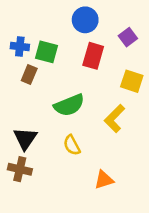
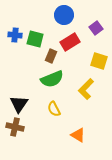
red rectangle: (93, 56) -> (70, 42), turned 42
brown rectangle: (29, 75) -> (51, 56), moved
orange triangle: (104, 180) -> (78, 135), turned 49

